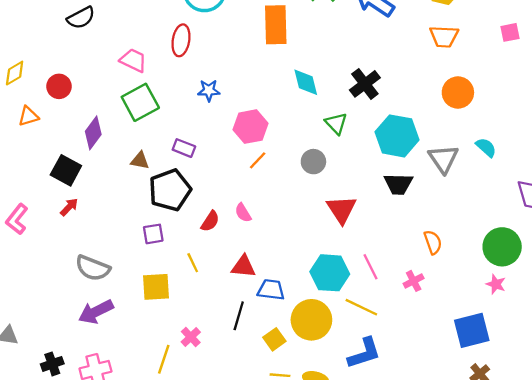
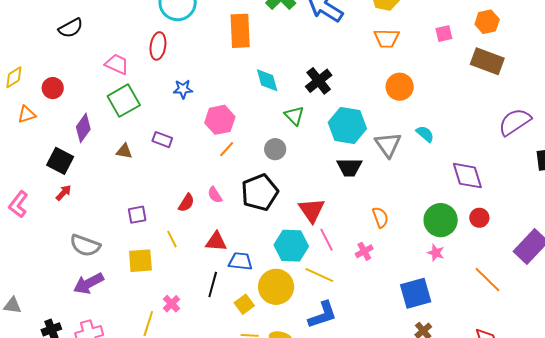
black pentagon: (170, 190) -> (260, 192), moved
red triangle: (342, 209) -> (312, 210), moved

